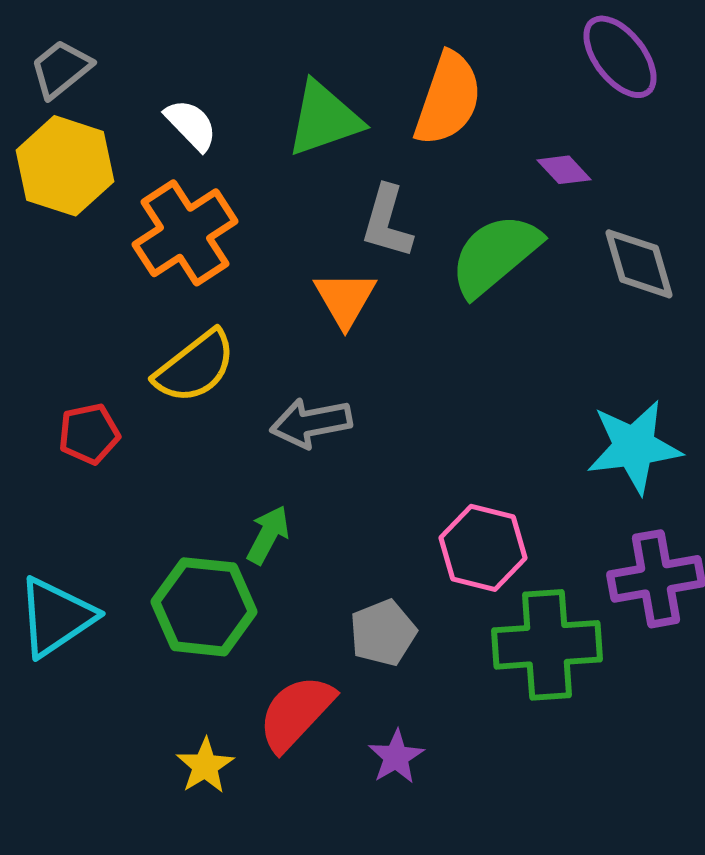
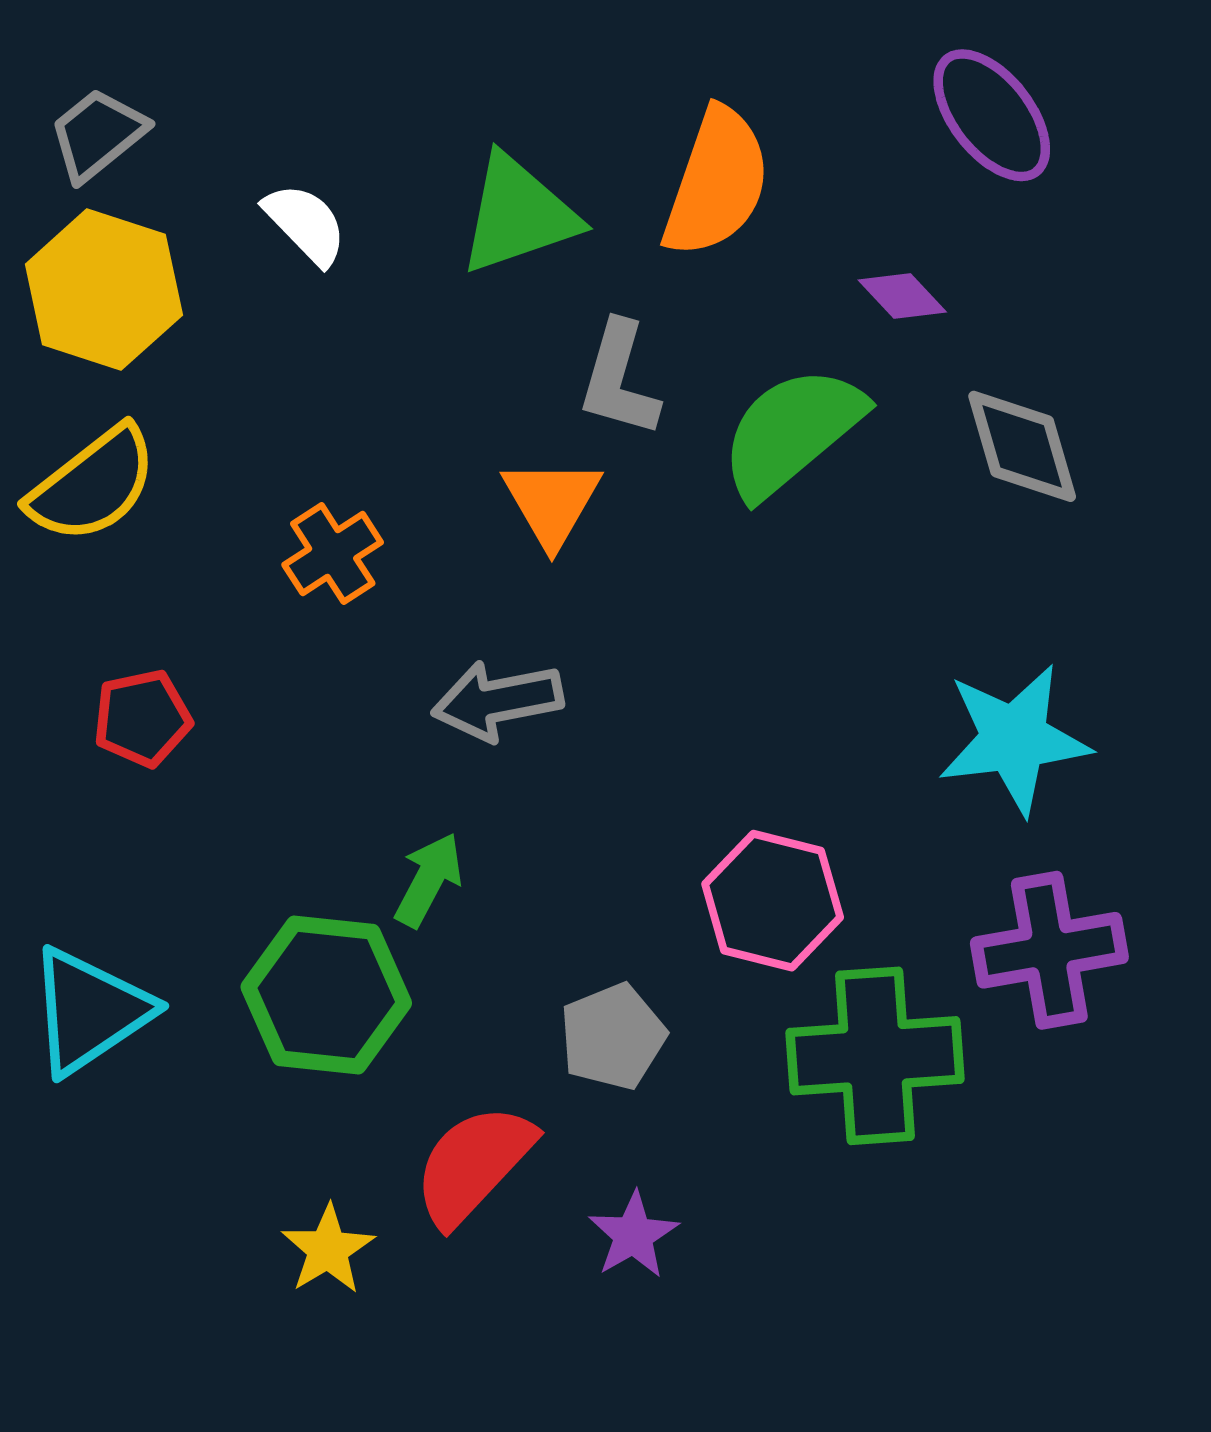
orange cross: (185, 233) -> (333, 554), moved, size x0.6
yellow semicircle: (195, 367) -> (93, 485), moved

